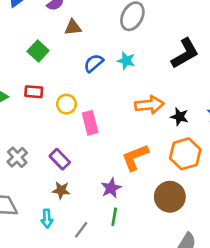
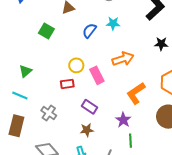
red rectangle: (34, 92) -> (67, 84), moved
orange arrow: (149, 105) -> (123, 59), moved
black star: (180, 117) -> (161, 44), moved
purple rectangle: (60, 159) -> (90, 107), moved

